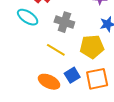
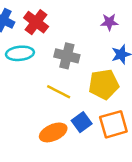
cyan ellipse: (28, 17) -> (20, 53), turned -35
orange ellipse: (49, 82) -> (53, 132), turned -45

